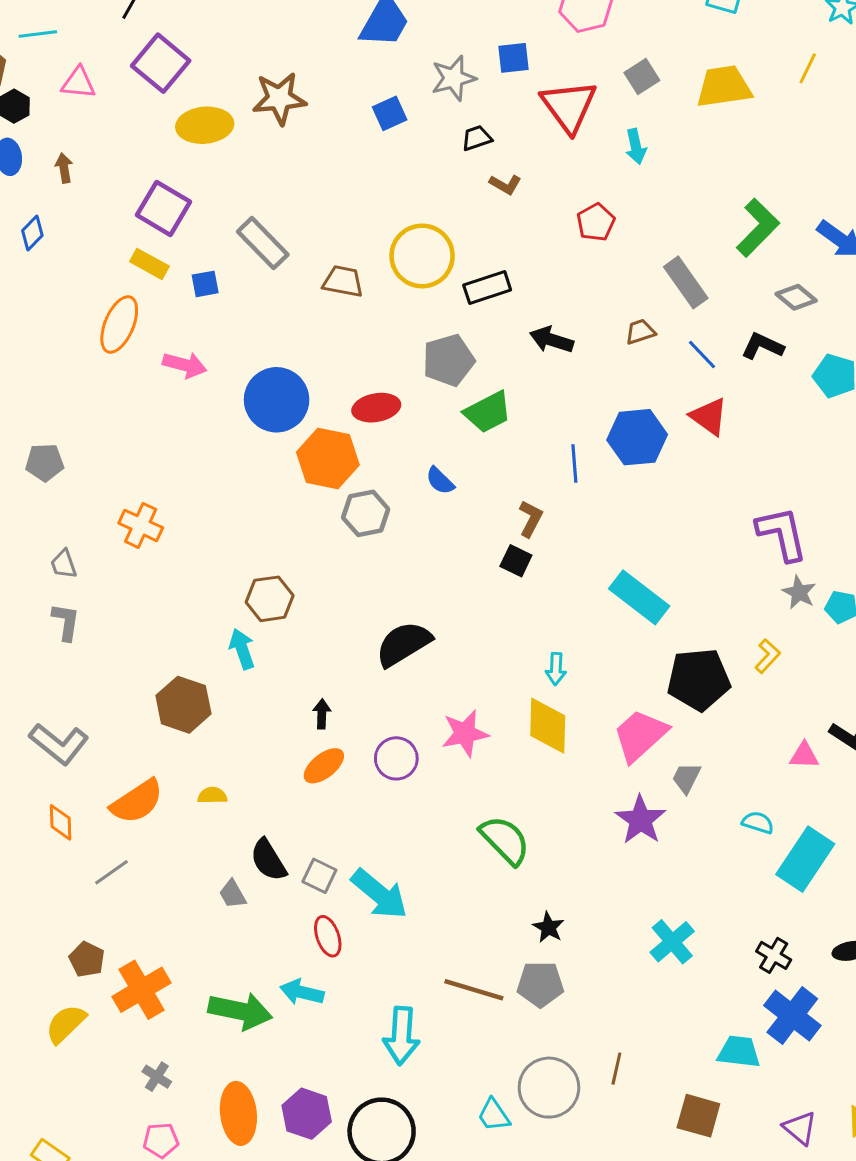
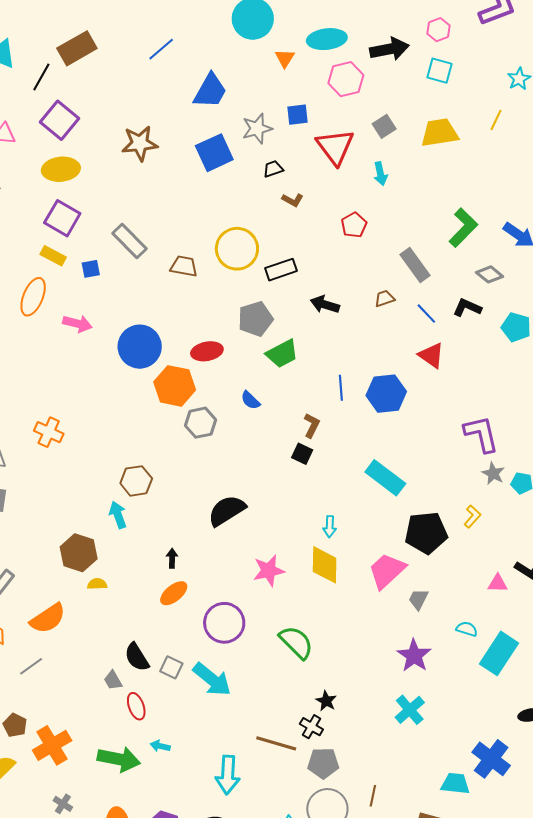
blue square: (390, 113) -> (214, 153), size x1.6
yellow ellipse: (205, 125) -> (61, 169), moved
blue hexagon: (637, 437) -> (386, 394), moved
purple circle: (396, 758) -> (224, 623), moved, size x1.4
yellow semicircle: (212, 796) -> (97, 584), moved
purple star: (641, 820) -> (414, 656), moved
red ellipse: (328, 936) -> (136, 706), moved
black cross: (774, 955) -> (311, 727), moved
gray pentagon: (540, 984) -> (323, 763), moved
cyan arrow: (302, 992) -> (160, 746), size x0.7

